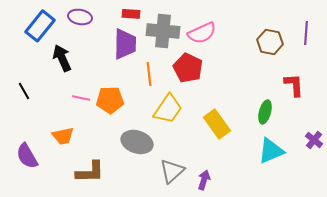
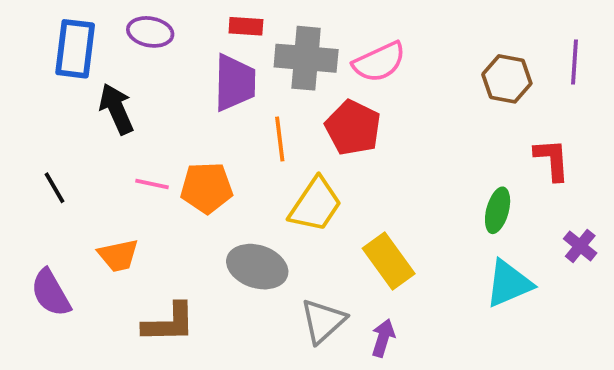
blue rectangle: (40, 26) -> (75, 49), turned -32
black line: (24, 91) -> (54, 188), moved
yellow rectangle: (217, 124) -> (389, 261), moved
purple cross: (314, 140) -> (580, 246), moved

